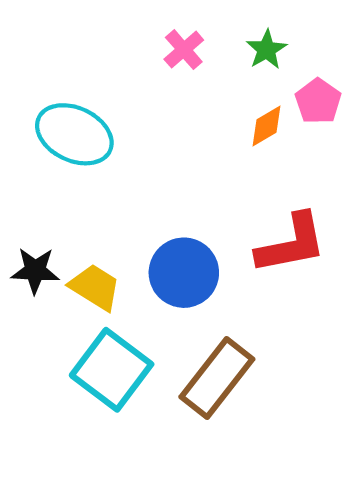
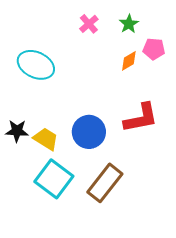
pink pentagon: (318, 101) -> (154, 49), turned -30

